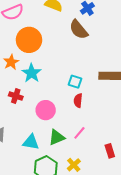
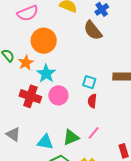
red cross: (16, 96) -> (30, 96), size x1.5
pink circle: (46, 110) -> (58, 95), moved

